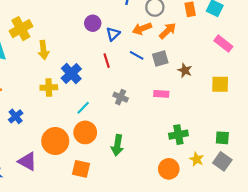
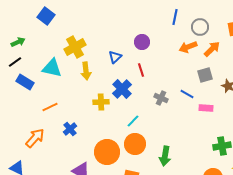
blue triangle: (113, 34) -> (115, 57), moved
yellow arrow: (43, 50) -> (86, 71), moved
blue line: (137, 55) -> (187, 94), moved
red line: (107, 61) -> (141, 70), moved
gray cross: (121, 97) -> (161, 98), moved

